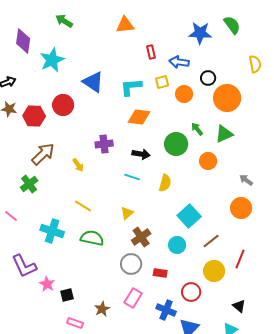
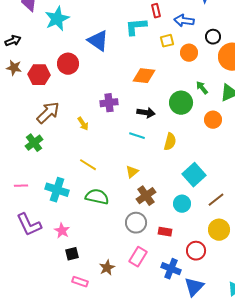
cyan L-shape: (131, 87) -> (136, 27), moved
pink line: (11, 216) -> (21, 186), moved, turned -40
pink star: (47, 284) -> (62, 231), moved

